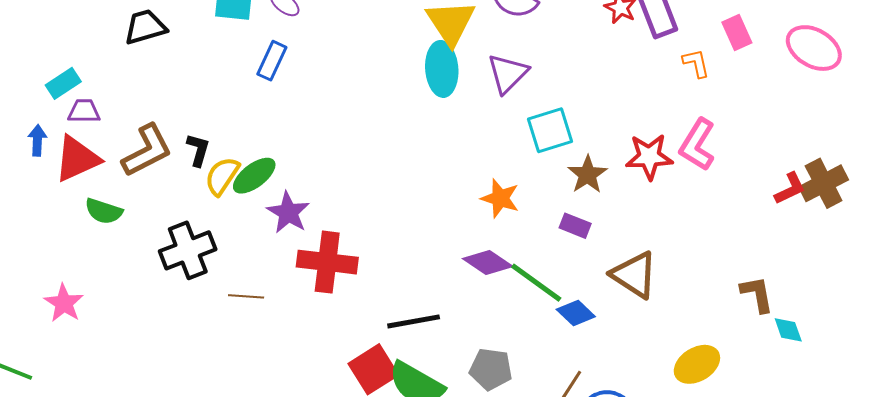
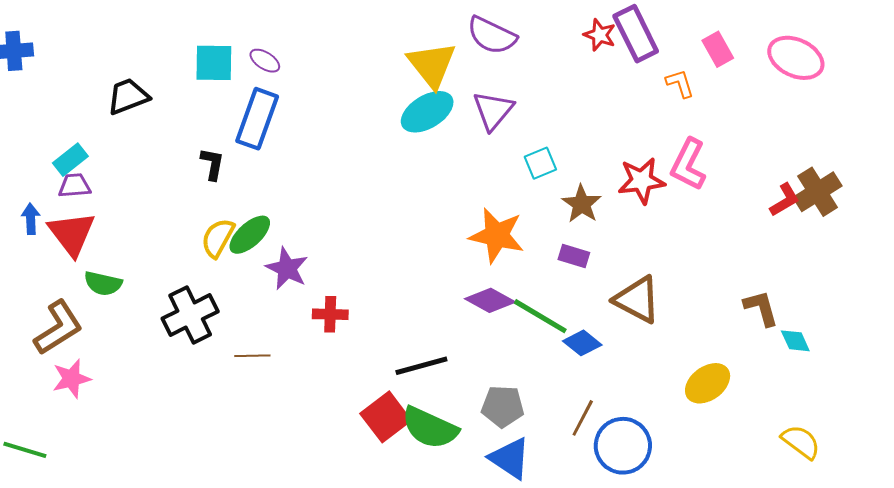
blue rectangle: (272, 61) -> (257, 119), size x1.5
cyan ellipse: (442, 69) -> (427, 112), turned 68
cyan rectangle: (63, 83) -> (70, 160), moved
cyan square: (550, 130) -> (540, 163), size x0.7
black L-shape: (198, 150) -> (212, 164), moved
brown L-shape: (147, 151) -> (58, 328), moved
red triangle: (77, 159) -> (72, 234), turned -38
orange star: (500, 198) -> (497, 235), size x1.4
red cross: (327, 262) -> (330, 314), size x0.6
pink star: (64, 303) -> (72, 379), turned 30

